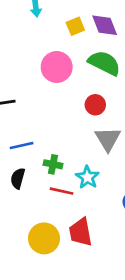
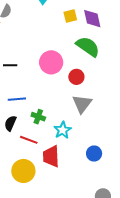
pink circle: (57, 67) -> (51, 62), moved
red line: (62, 191) -> (29, 140), moved
red trapezoid: (81, 232) -> (51, 156), moved

